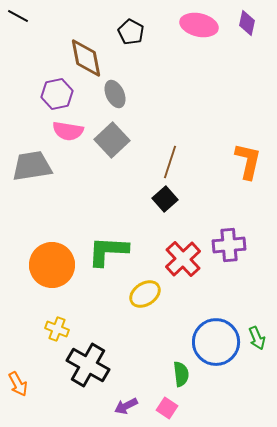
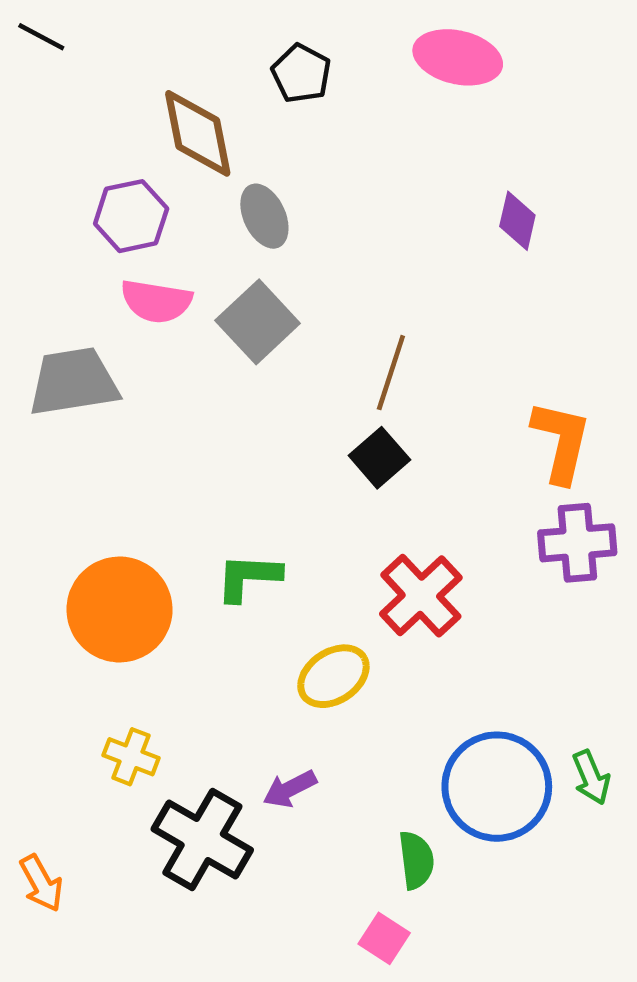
purple diamond: (247, 23) -> (517, 221), moved
orange L-shape: (248, 161) -> (561, 442), moved
purple cross: (229, 245) -> (577, 543), moved
green L-shape: (108, 251) -> (248, 577), size x0.7
purple arrow: (126, 406) -> (290, 789), moved

